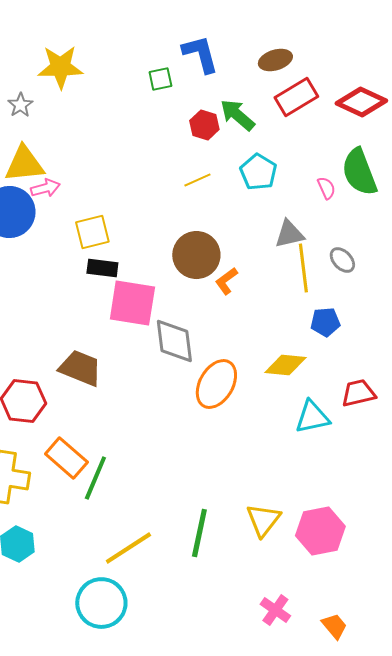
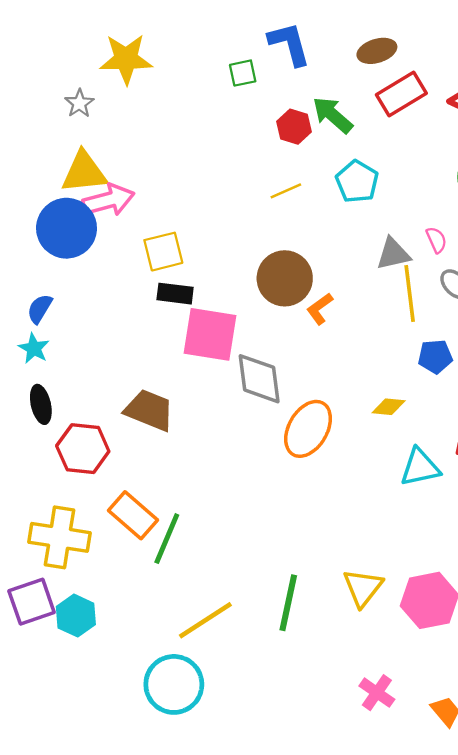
pink arrow: (45, 188) -> (109, 200), size x1.5
pink semicircle: (326, 188) -> (436, 240), moved
yellow diamond: (285, 365) -> (389, 407), size x0.7

